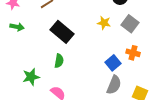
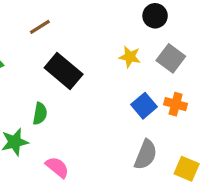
green semicircle: (59, 61) -> (40, 114), moved
blue square: (113, 63) -> (144, 106), moved

